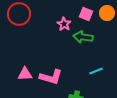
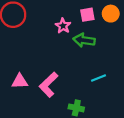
pink square: (86, 14) -> (87, 15), turned -32
pink L-shape: (51, 77) -> (49, 85), turned 120

